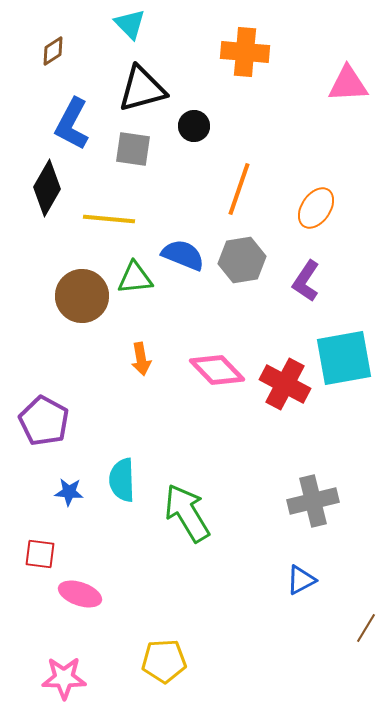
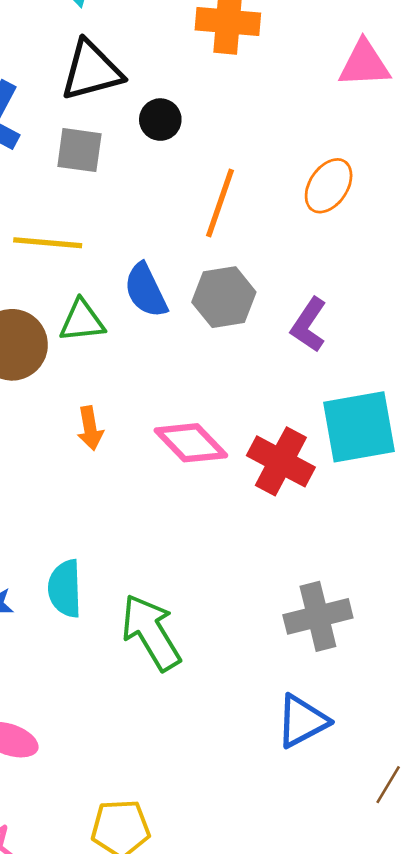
orange ellipse: (316, 208) -> (329, 186), moved
blue semicircle: (183, 255) -> (146, 290), turned -138
blue triangle: (301, 580) -> (302, 721), size x1.4

